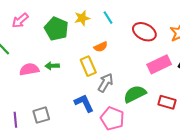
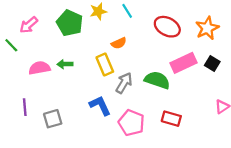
pink arrow: (20, 21) -> (29, 25), moved
green semicircle: (135, 94) -> (157, 80), moved, turned 45
red rectangle: (167, 102) -> (171, 119), moved
purple line: (15, 120) -> (25, 107), moved

